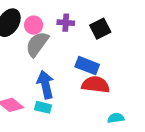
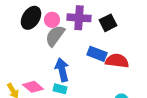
purple cross: (66, 23) -> (79, 18), size x1.6
red semicircle: (96, 85) -> (117, 61), moved

